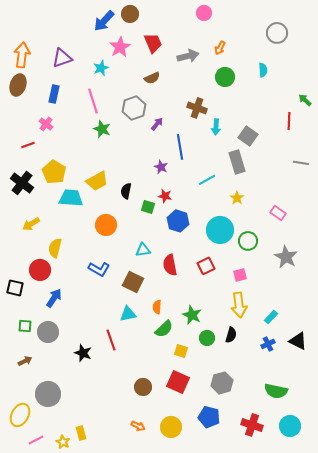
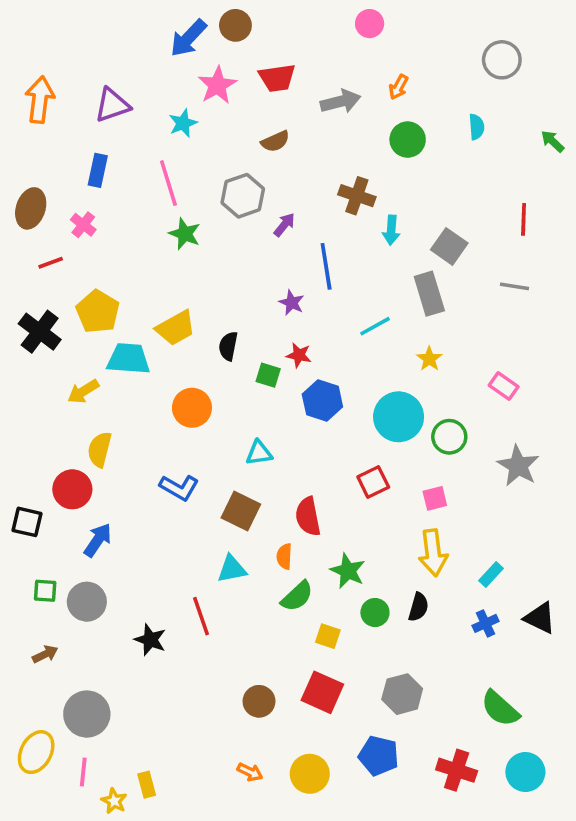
red trapezoid: (153, 43) -> (277, 78), turned 105
brown ellipse: (18, 85) -> (31, 208), moved
green arrow: (305, 100) -> (553, 141), moved
gray line: (301, 163) -> (515, 286), moved
yellow arrow: (31, 224) -> (83, 391), moved
red semicircle: (170, 265) -> (308, 516), moved
green semicircle: (276, 391) -> (500, 709), turned 30
pink line: (36, 440) -> (83, 772), moved, turned -56

